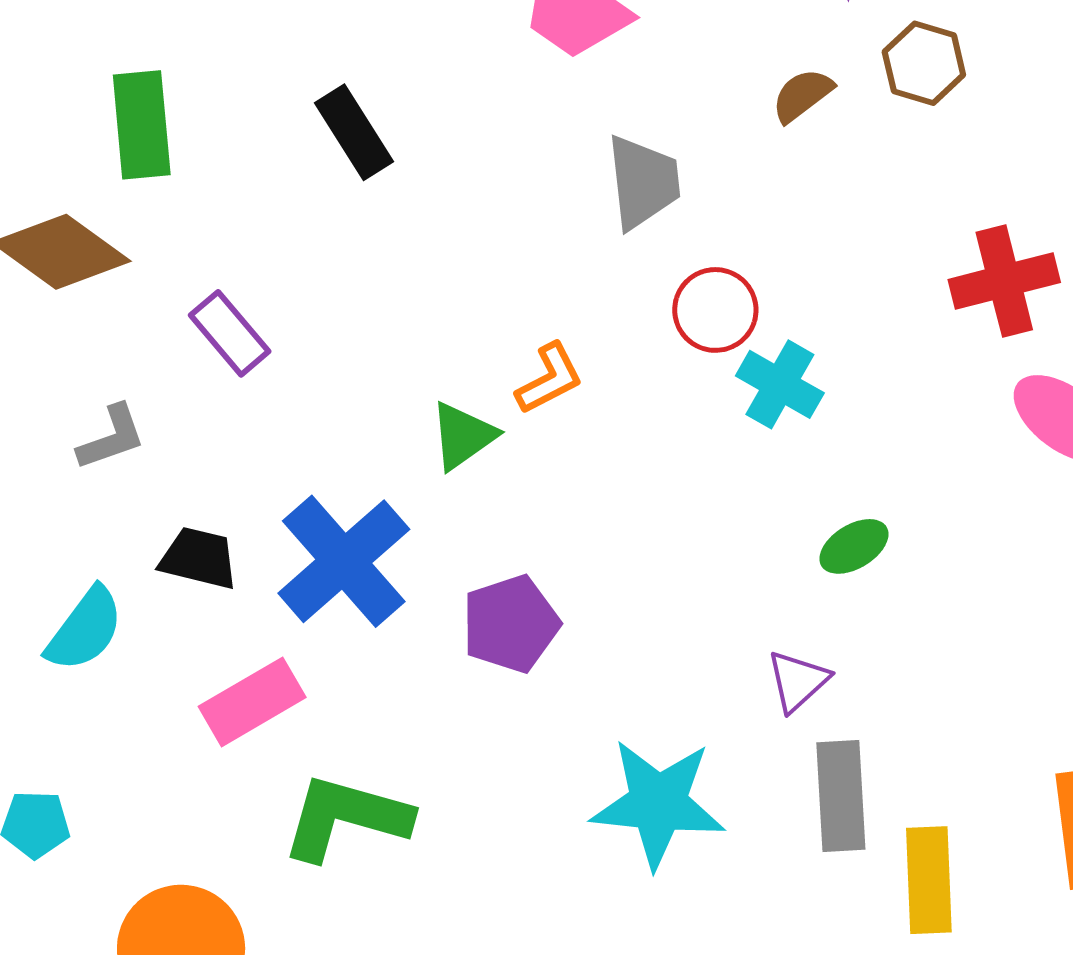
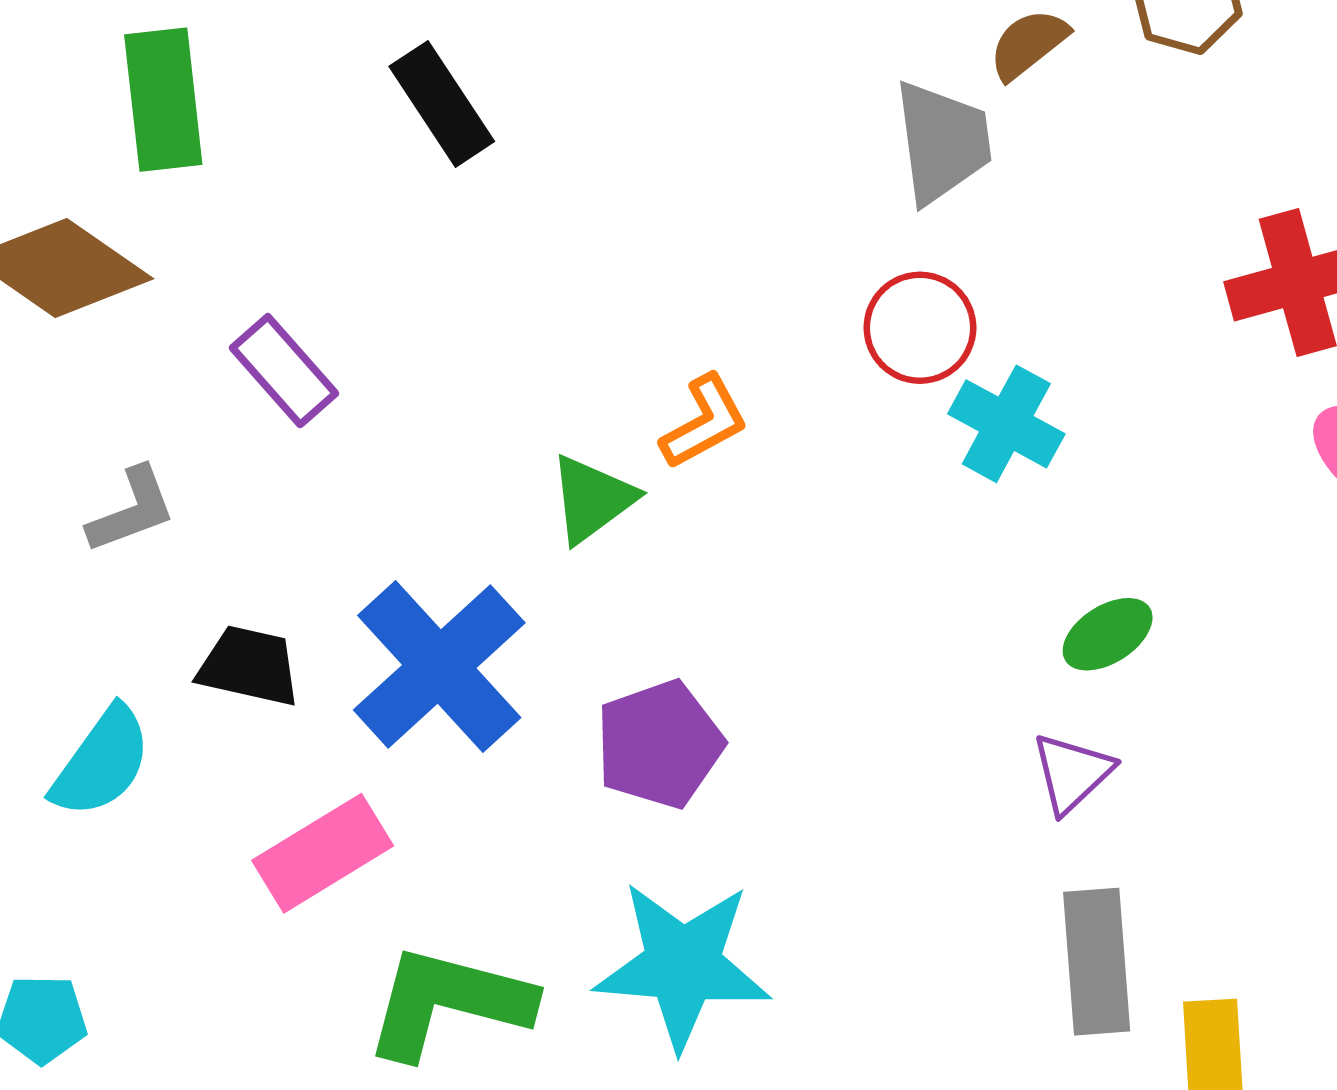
gray trapezoid: (643, 182) -> (942, 142), moved
purple triangle: (798, 681) -> (1072, 773), moved
cyan star: (658, 803) -> (683, 965), moved

